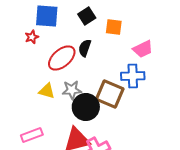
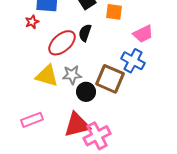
blue cross: (133, 76) -> (133, 61), turned 30
yellow triangle: (47, 91) -> (47, 76), size x1.4
black circle: (86, 107) -> (86, 92), size x0.7

